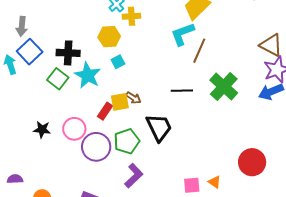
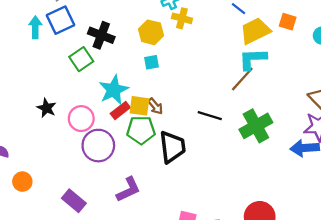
cyan L-shape: (183, 34) -> (253, 59), moved
cyan star: (88, 75) -> (114, 90), moved
green pentagon: (127, 141) -> (141, 130), moved

